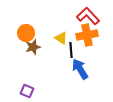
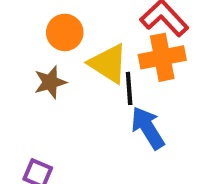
orange circle: (26, 33) -> (65, 32), moved
yellow triangle: (61, 38) -> (108, 64), size x1.5

